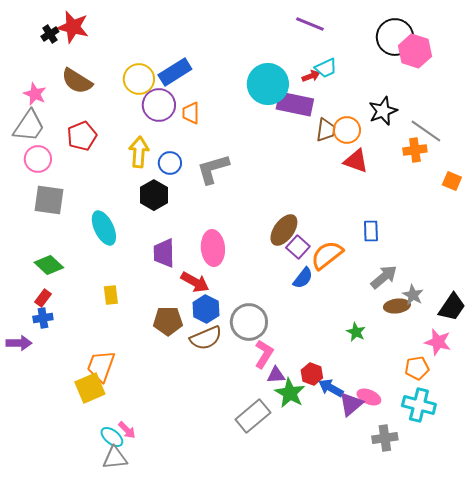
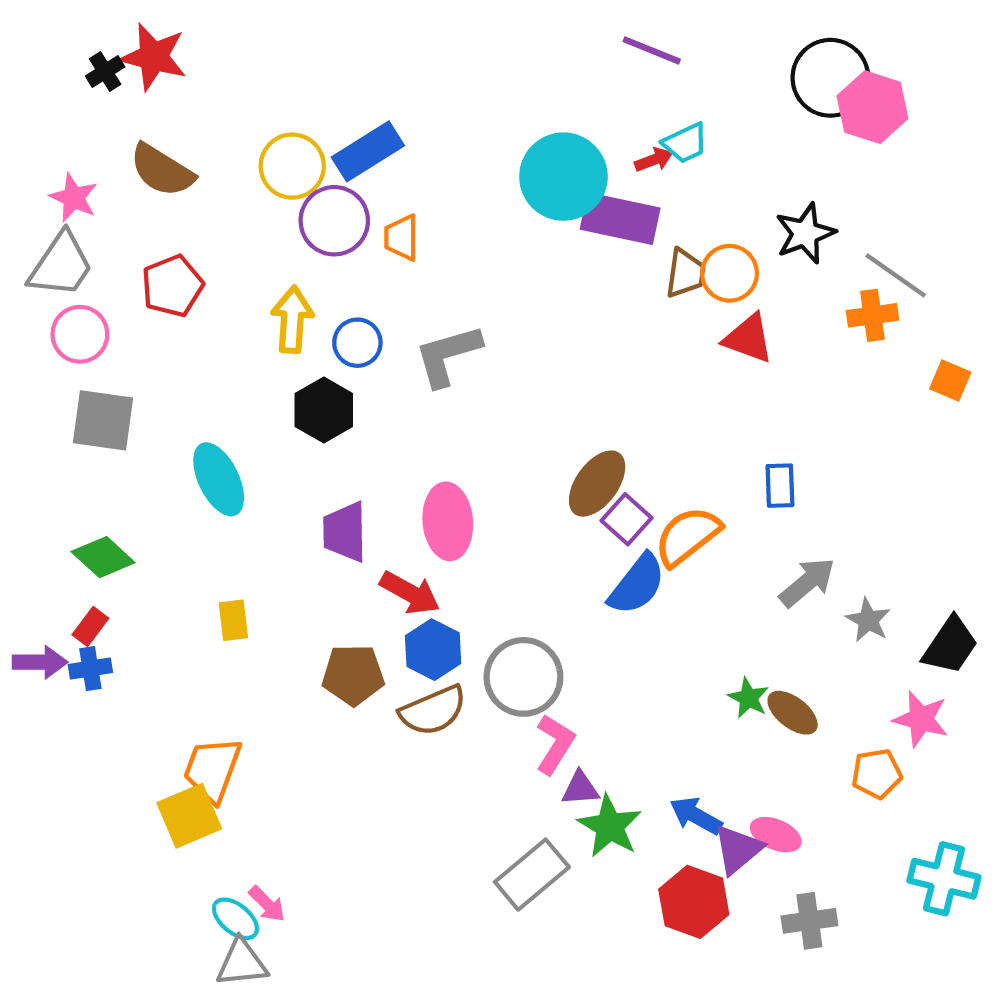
blue semicircle: (303, 278) -> (637, 584), size x1.4
brown ellipse: (397, 306) -> (793, 713), moved, turned 45
purple arrow: (19, 343) -> (40, 662), moved
red hexagon: (312, 374) -> (694, 902), moved, size x1.5
cyan cross: (419, 405) -> (944, 879), moved

